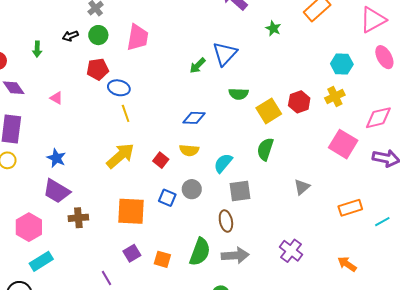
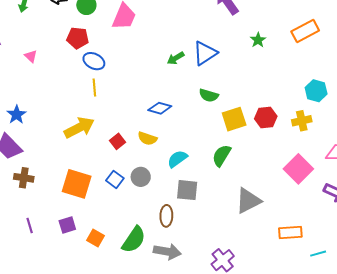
gray triangle: (302, 187) -> (248, 201), size x1.6
purple line: (106, 278) -> (30, 226), moved

